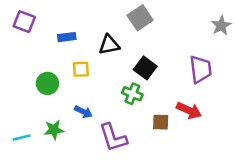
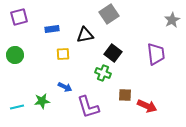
purple square: (24, 22) -> (19, 17), turned -36
green circle: (47, 83) -> (15, 55), moved
red arrow: (189, 110) -> (147, 106), moved

